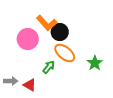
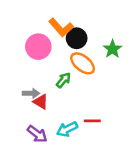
green star: (95, 63) -> (113, 49), moved
gray arrow: (11, 81) -> (31, 93), moved

